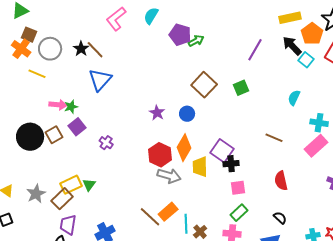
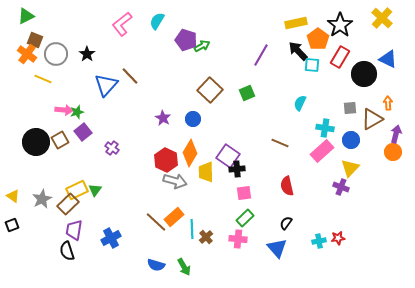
brown line: (95, 50) -> (130, 76), moved
cyan square: (306, 60) -> (312, 65), turned -35
black semicircle: (280, 218) -> (286, 223), turned -96

